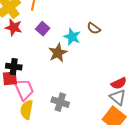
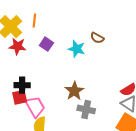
brown star: (58, 53) -> (74, 91), moved
gray cross: (60, 102) -> (86, 109), moved

